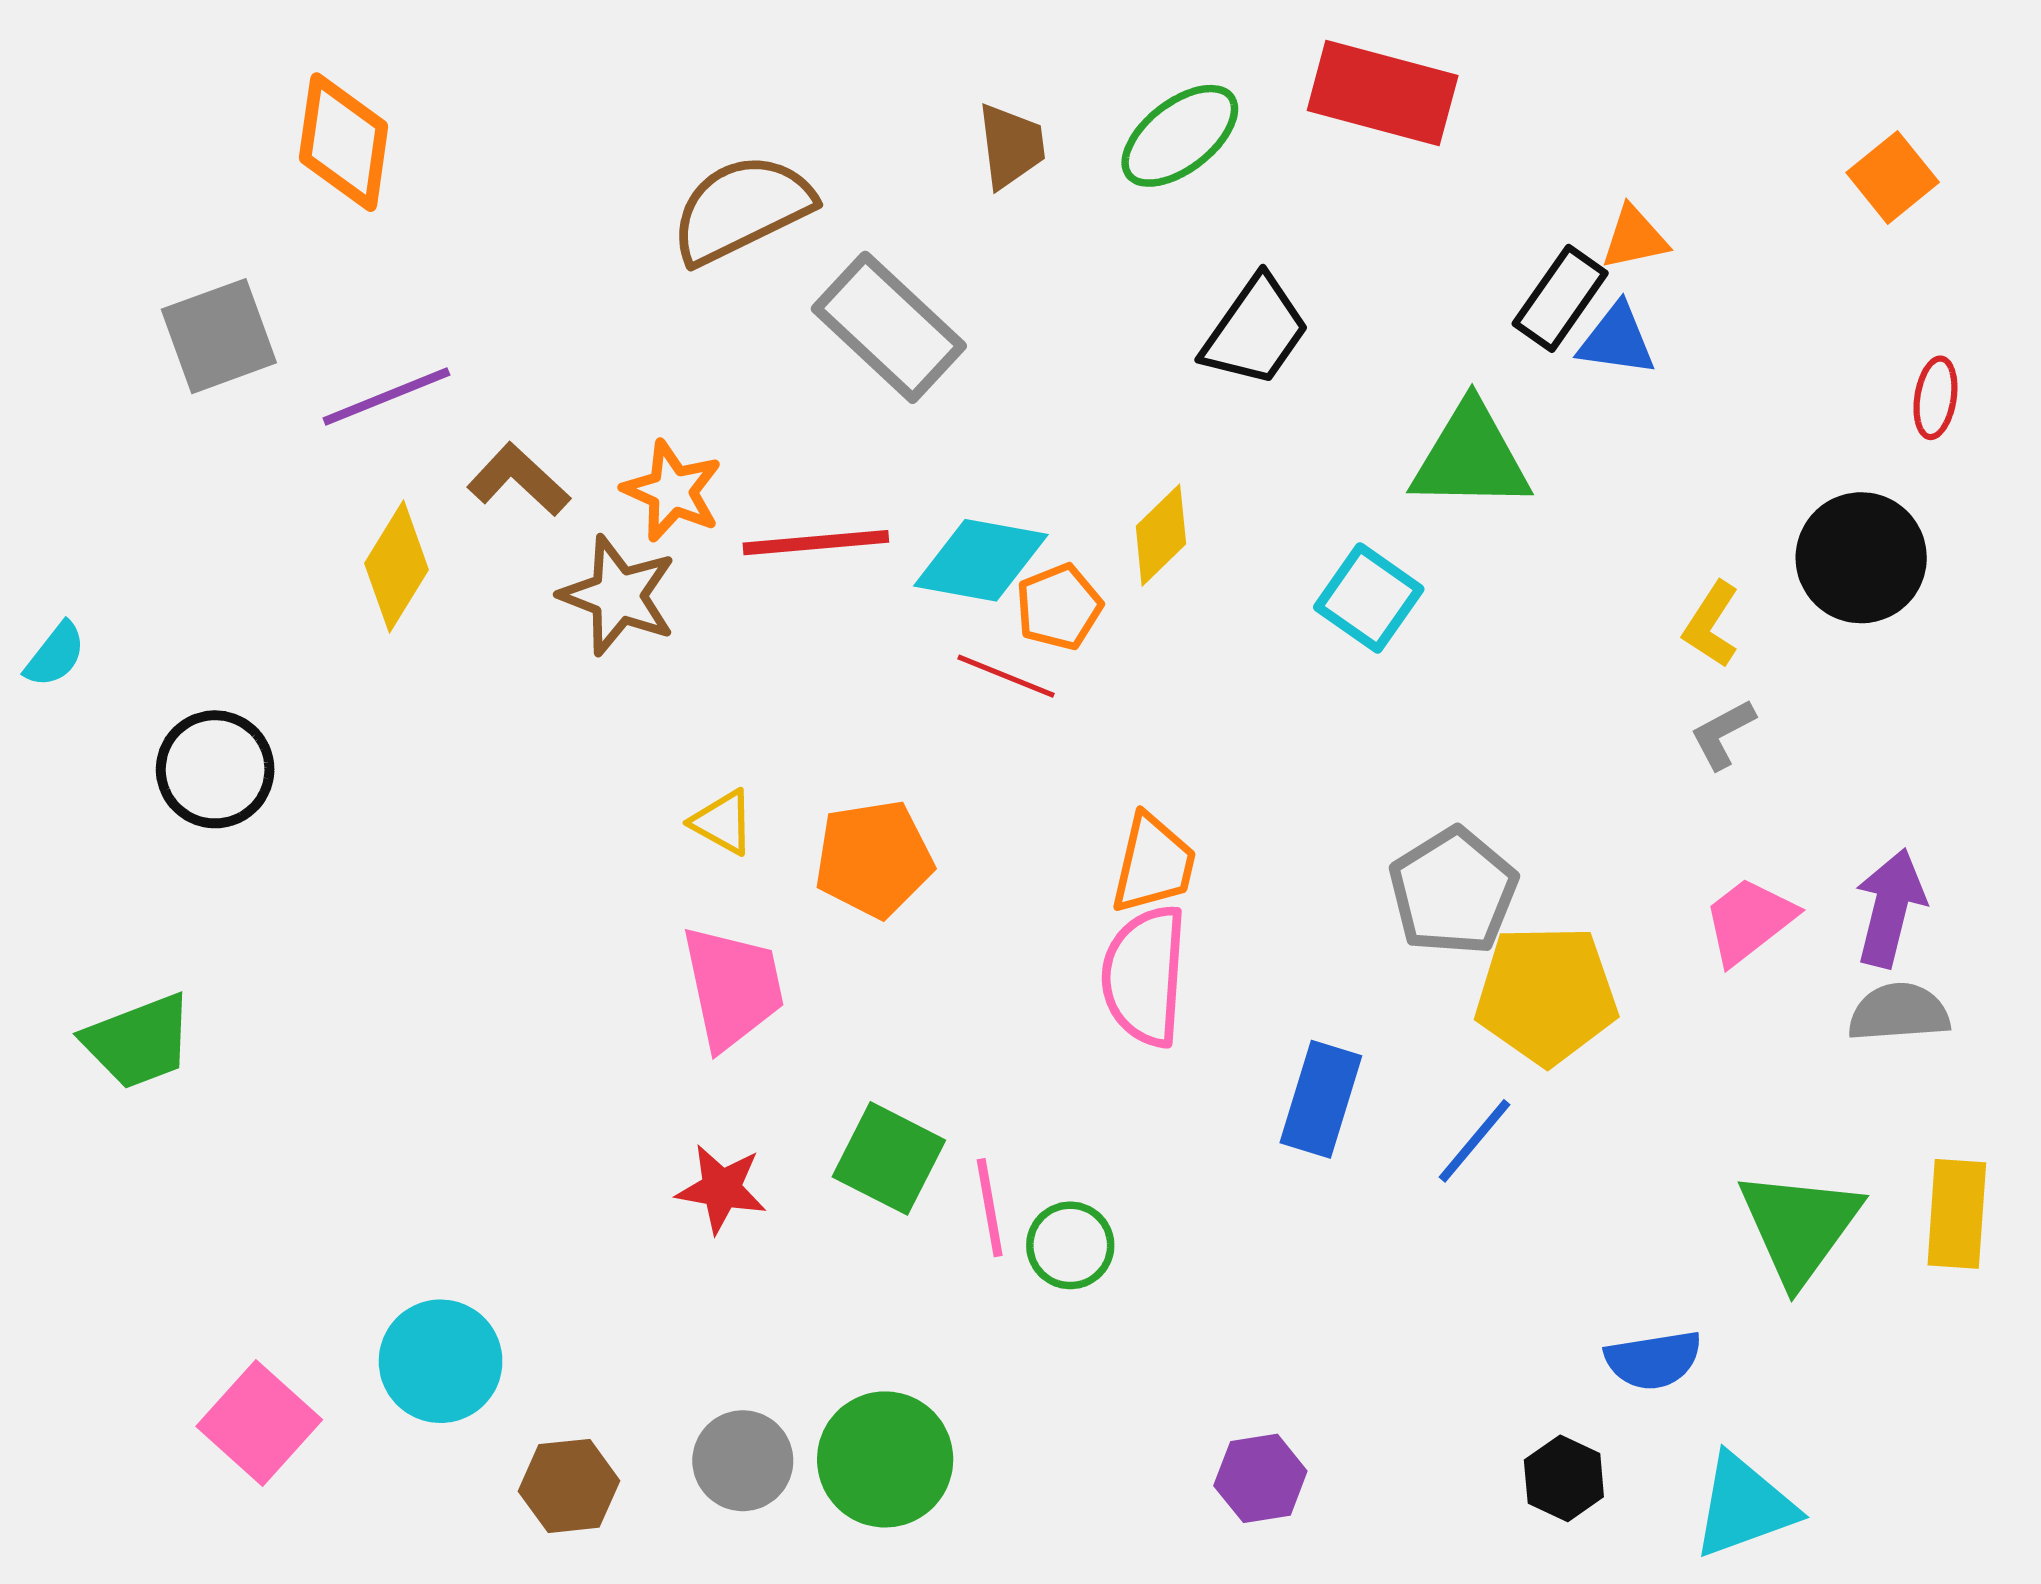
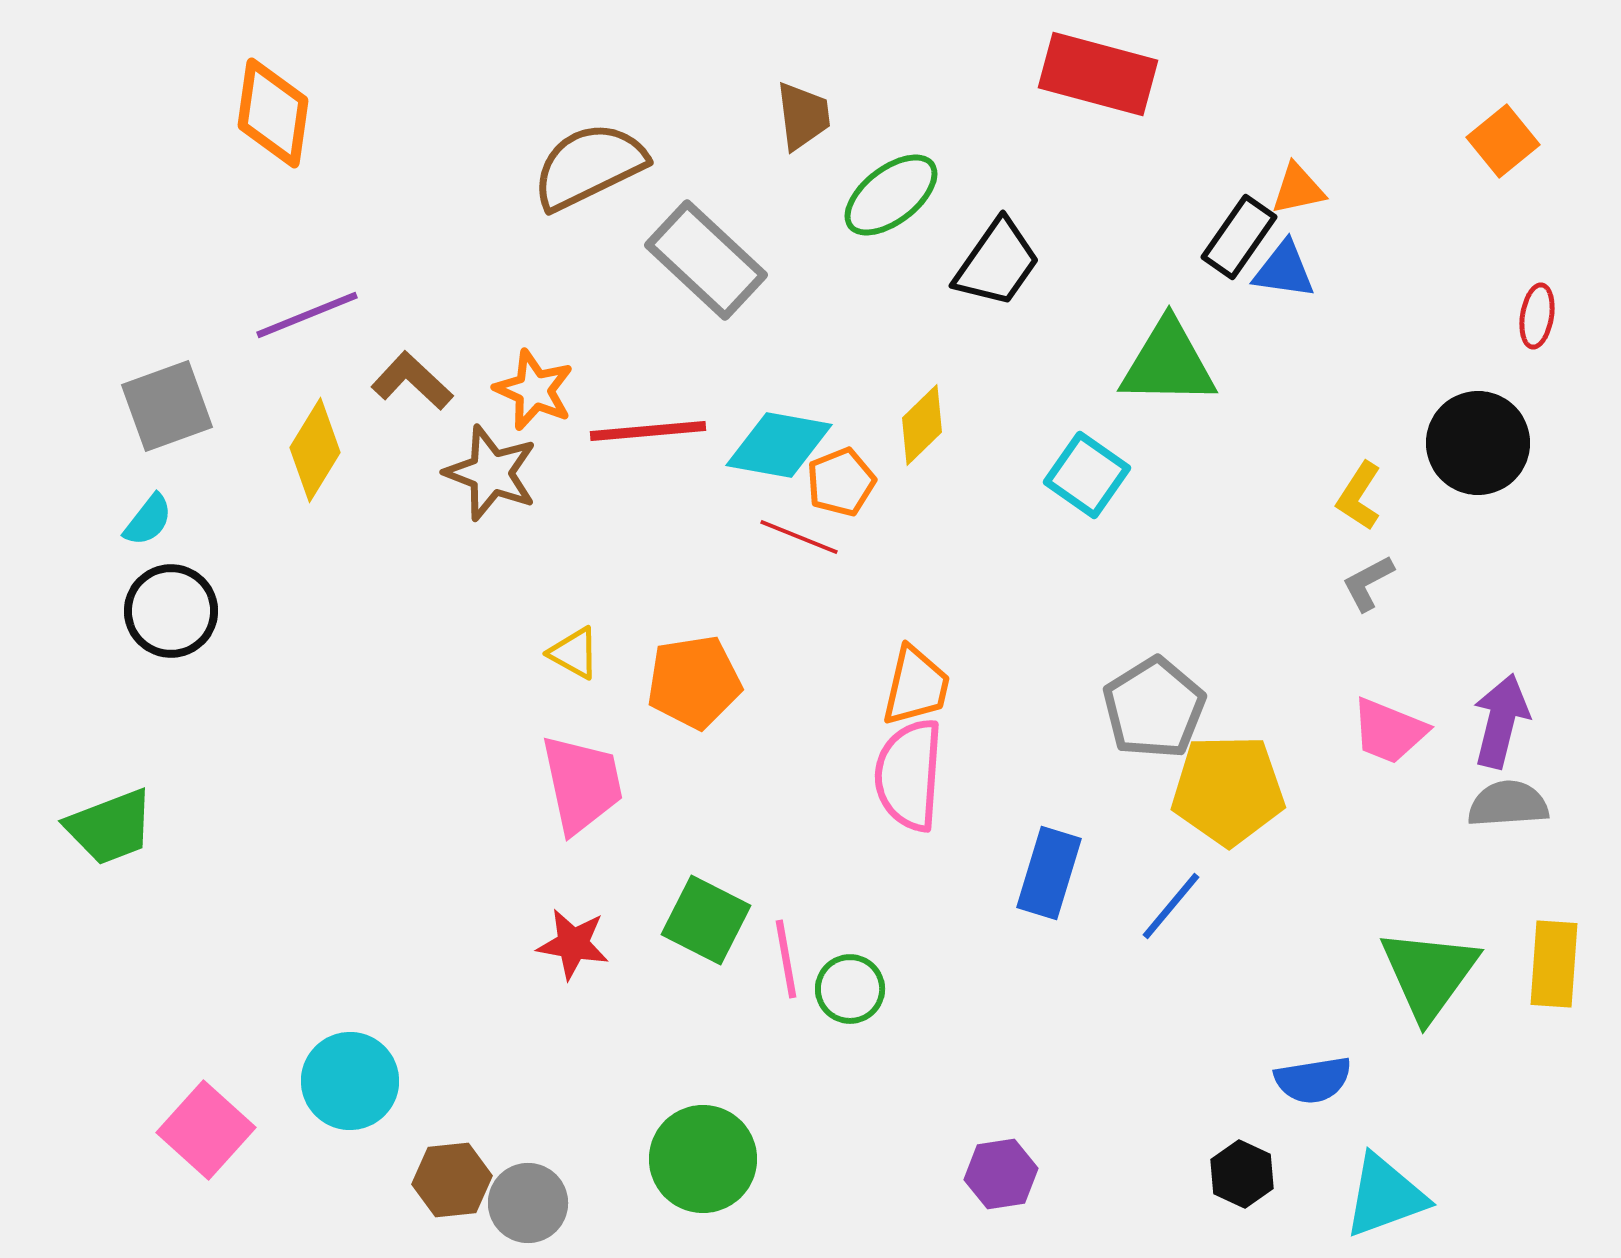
green ellipse: (1180, 136) -> (891, 195), moved
gray square: (219, 336) -> (167, 406), moved
cyan semicircle: (55, 655) -> (148, 520), moved
pink trapezoid: (1749, 920) -> (1389, 731), turned -120
gray circle: (743, 1461) -> (528, 1203), moved

